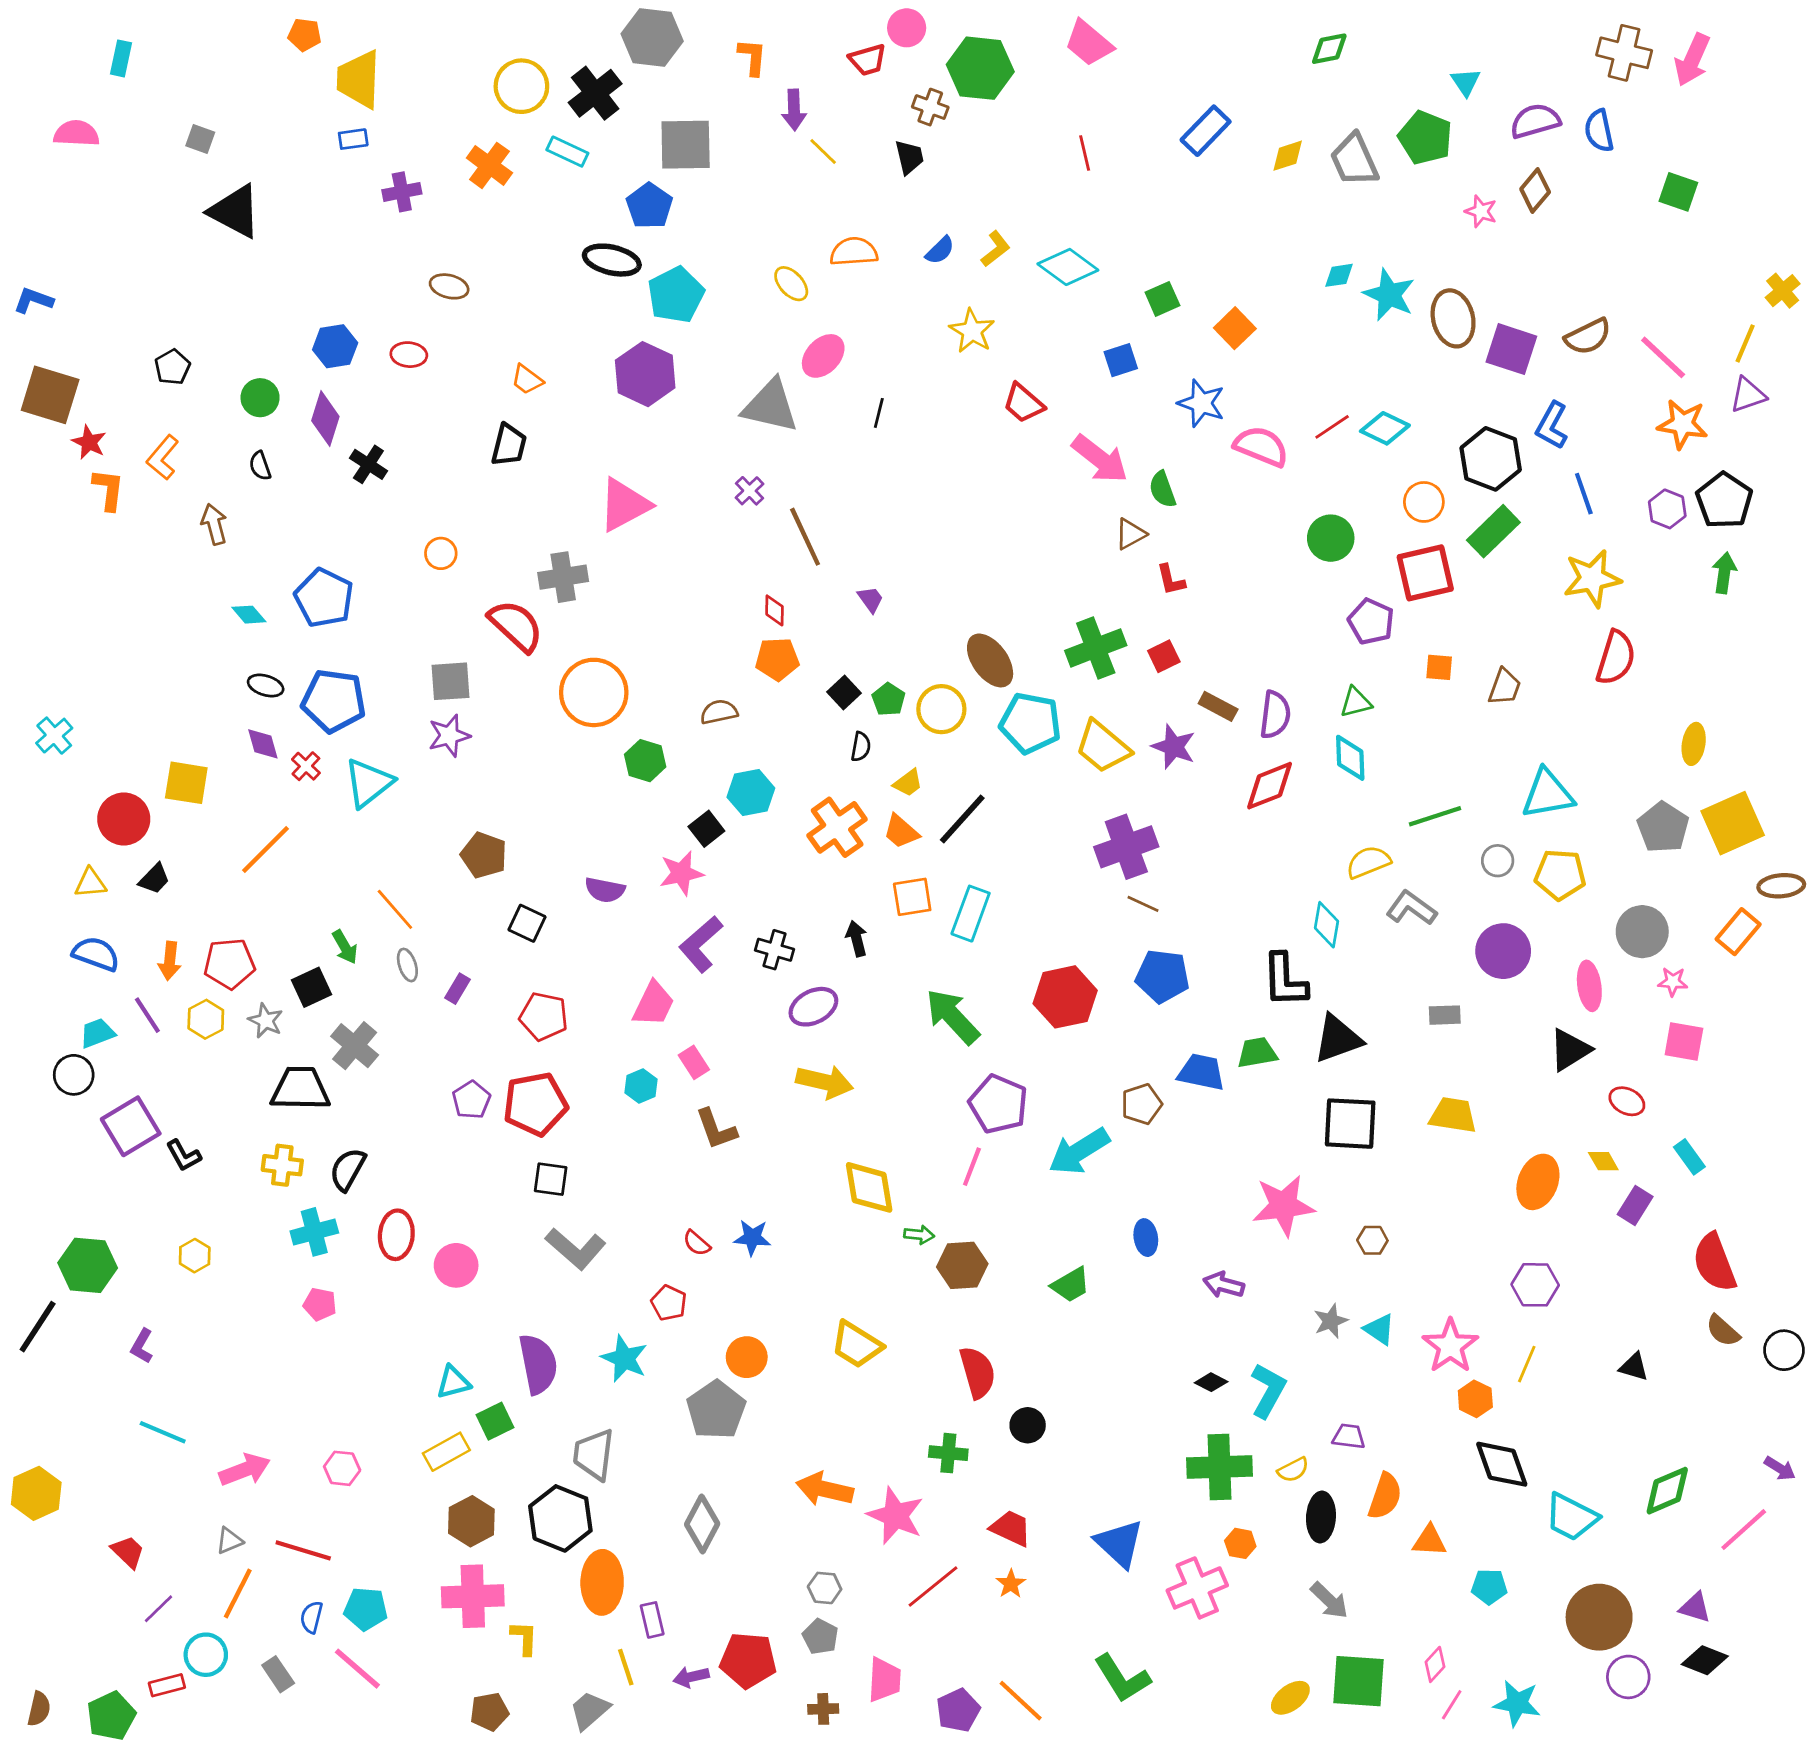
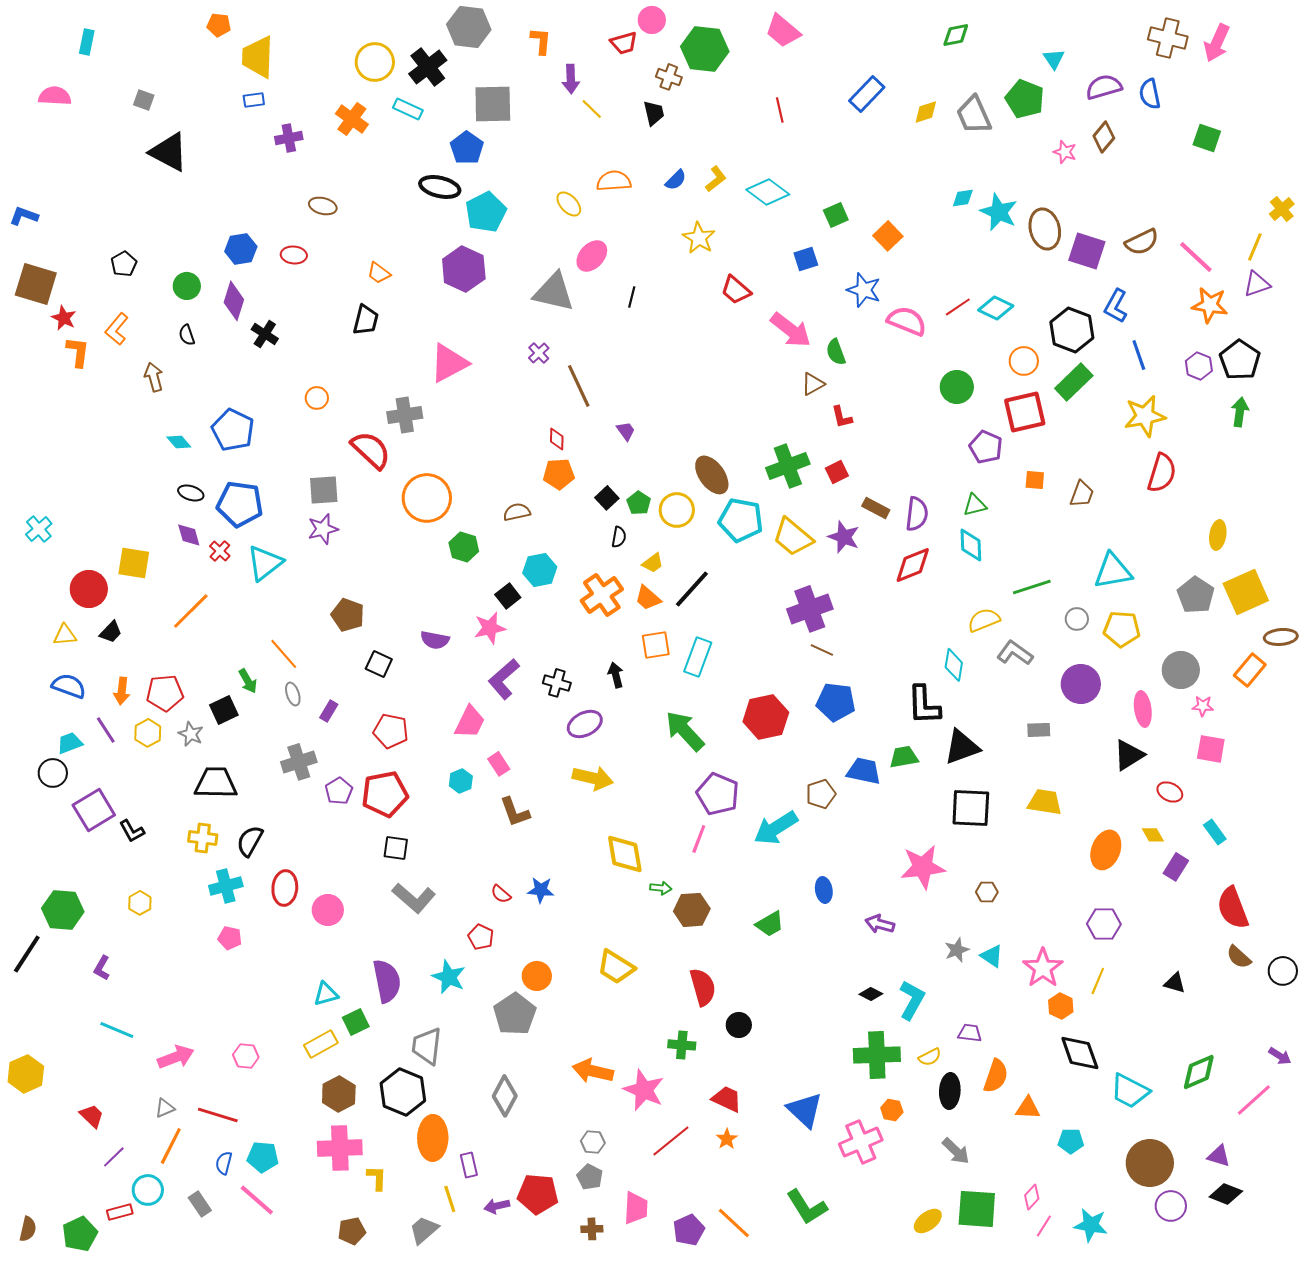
gray cross: (355, 1046) -> (299, 762), moved, turned 32

